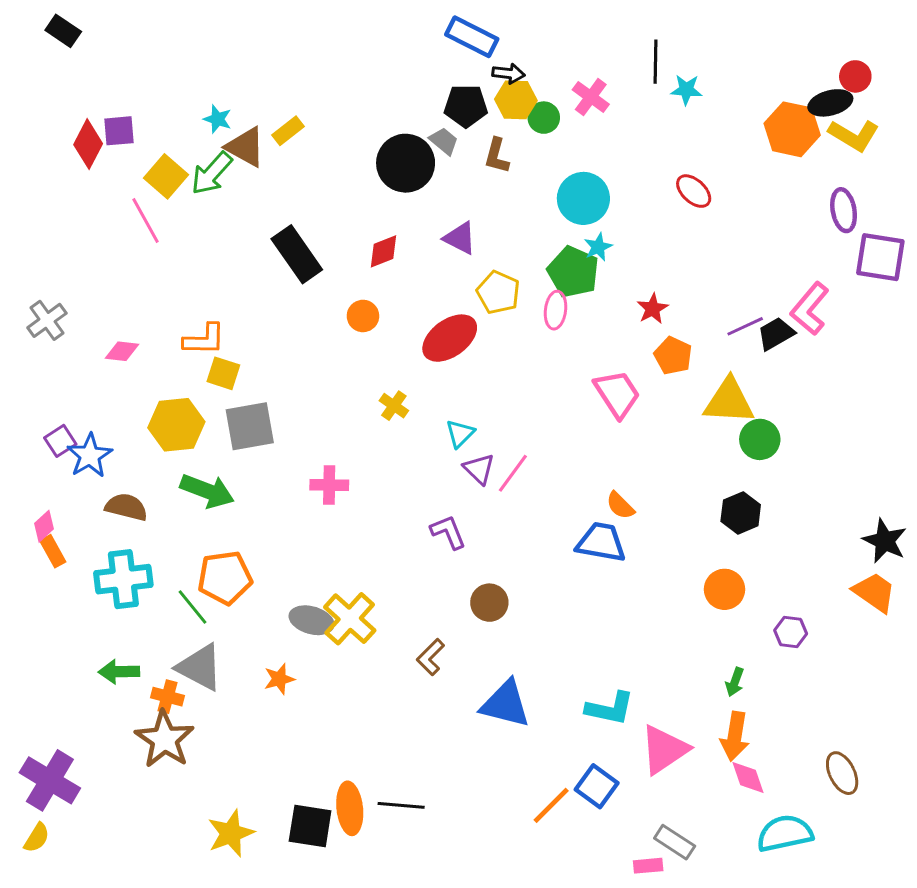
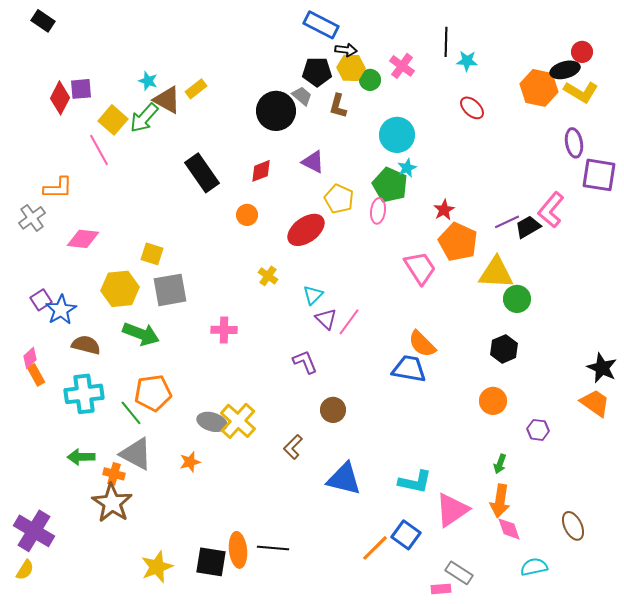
red ellipse: (694, 191) -> (472, 108), moved
orange L-shape: (204, 340) -> (58, 188), moved
pink diamond: (122, 351) -> (83, 239), size x1.4
orange pentagon: (673, 356) -> (458, 242), size x1.5
orange semicircle: (620, 506) -> (422, 344), size x1.4
cyan semicircle: (785, 833) -> (534, 567), size x0.7

